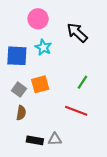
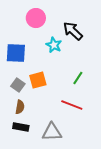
cyan star: (43, 47) -> (54, 45), moved
gray triangle: (55, 139) -> (52, 132), size x1.5
black rectangle: (35, 140) -> (21, 127), moved

